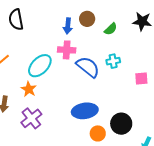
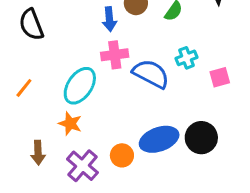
pink square: (141, 78) -> (220, 77), moved
black circle: (121, 124) -> (201, 138), moved
orange circle: (98, 133) -> (122, 155), moved

